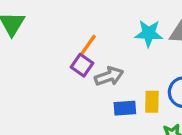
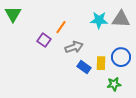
purple square: (82, 65) -> (44, 40), moved
blue rectangle: (125, 108) -> (84, 67), turned 40

